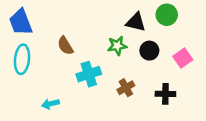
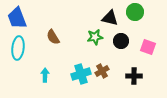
pink square: (183, 58) -> (148, 47), turned -35
cyan cross: (89, 74) -> (81, 74), moved
cyan arrow: (50, 104) -> (45, 75), moved, turned 104

